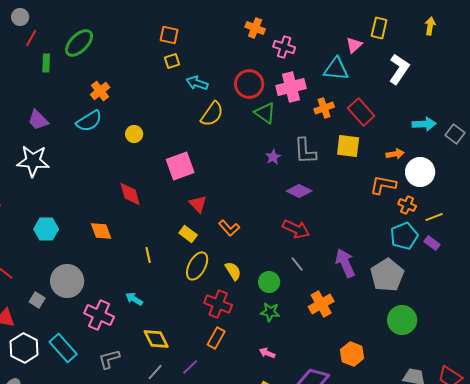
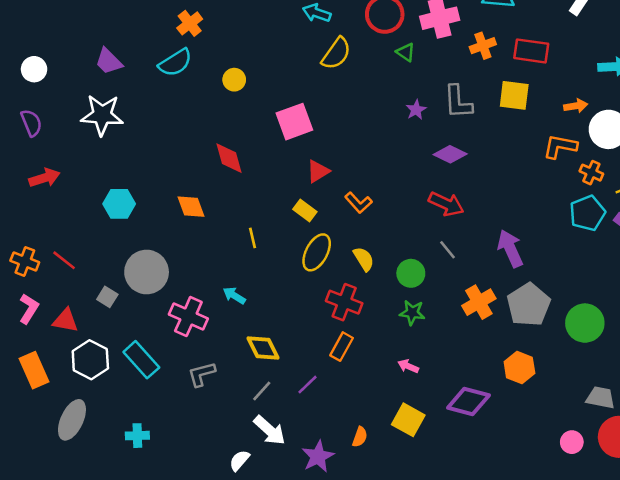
red rectangle: (361, 112) -> (531, 51), turned -40
green triangle: (265, 113) -> (406, 52), size x0.7
red triangle: (198, 204) -> (318, 171), turned 42
gray pentagon: (387, 275) -> (529, 305), moved

